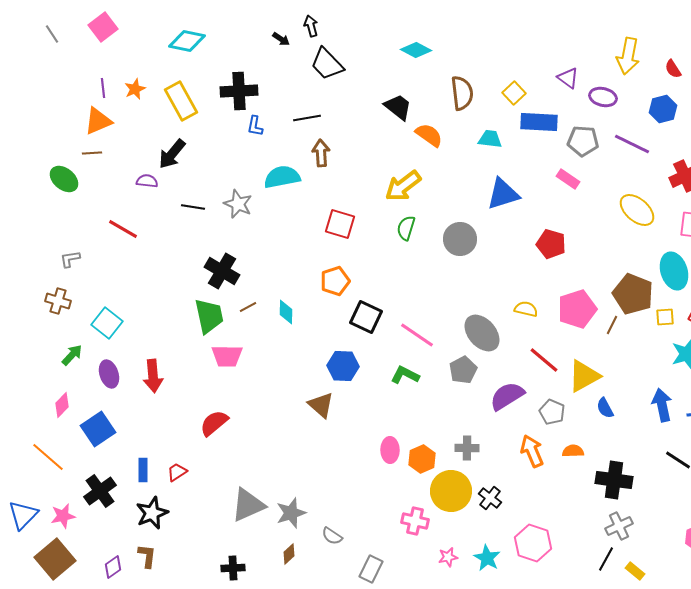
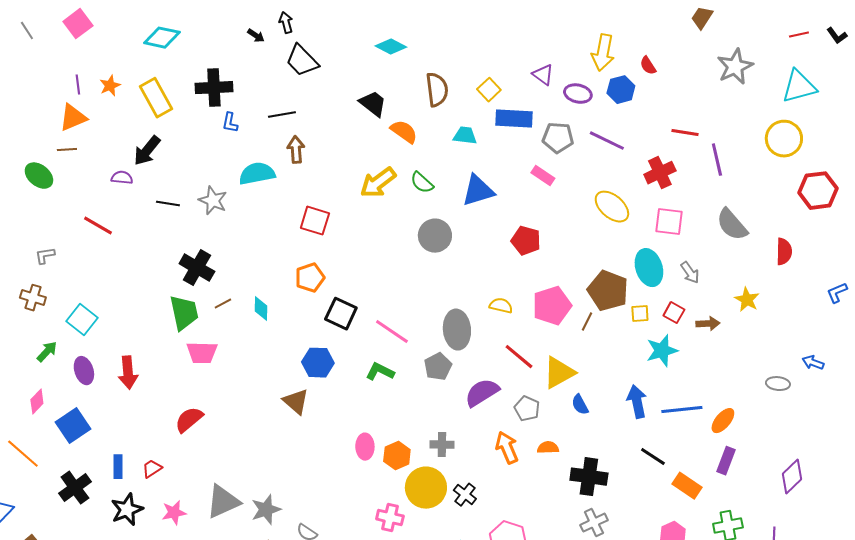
blue hexagon: (663, 109) -> (621, 90), moved
green semicircle: (406, 228) -> (422, 183), moved, turned -65
gray ellipse: (482, 333) -> (457, 330), turned 36
pink star: (63, 516) -> (174, 513), moved

